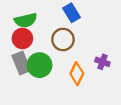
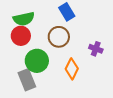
purple cross: (102, 62) -> (96, 49), moved
gray rectangle: (21, 63) -> (27, 80), moved

